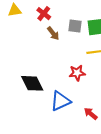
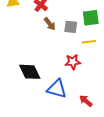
gray square: (75, 26) -> (71, 27), moved
blue triangle: (60, 101) -> (57, 89), turned 40

